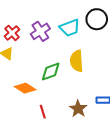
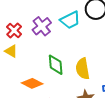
yellow semicircle: (77, 61) -> (83, 69), moved
green diamond: (51, 72) -> (56, 65), turned -70

